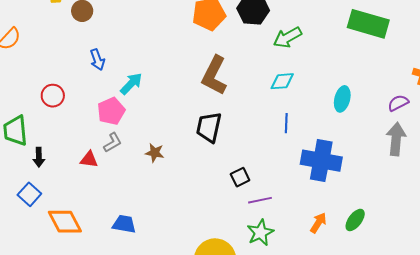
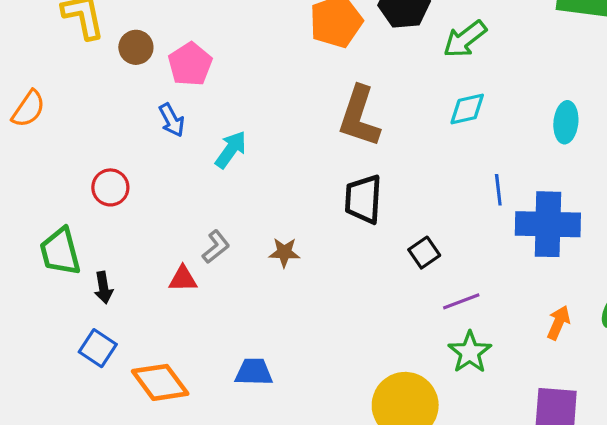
pink pentagon: (111, 111) -> (190, 64), moved
blue line: (286, 123) -> (498, 190), moved
black square: (240, 177) -> (424, 253), moved

